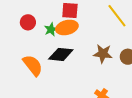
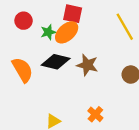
orange ellipse: (67, 27) -> (67, 32), turned -35
brown star: (103, 54) -> (87, 65), moved

